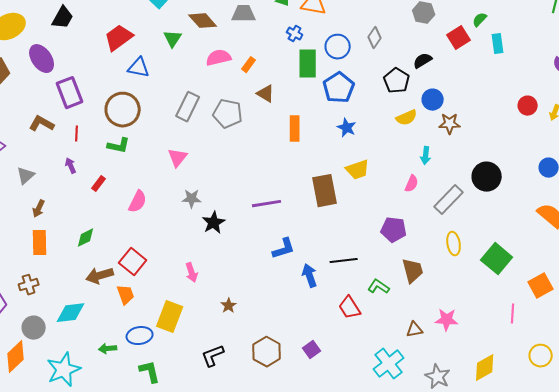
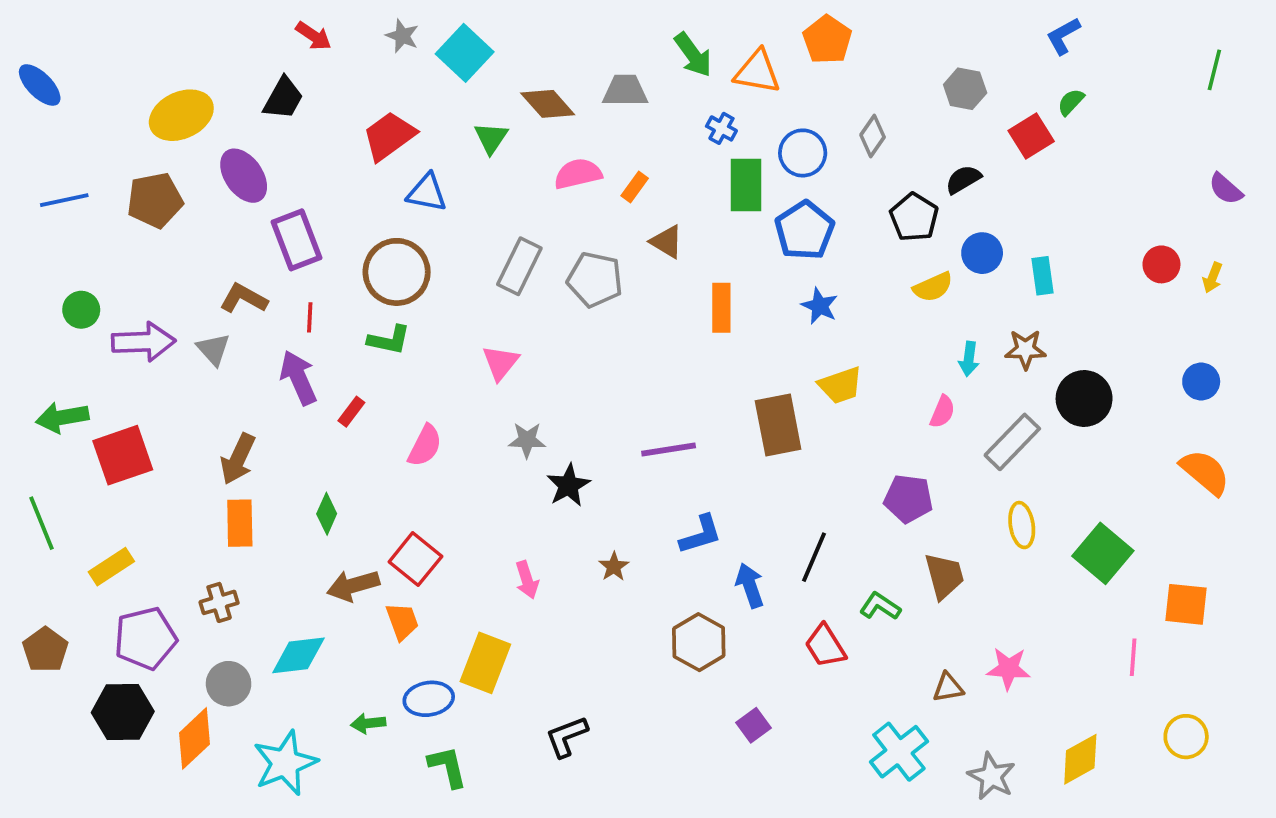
cyan rectangle: (498, 44) -> (1043, 276), moved
brown star: (450, 124) -> (1026, 349), moved
purple arrow: (71, 166) -> (298, 378), size x1.8
gray triangle: (26, 176) -> (213, 349), moved, turned -30
brown arrow: (39, 209) -> (238, 459), size x1.5
green diamond: (86, 238) -> (327, 514), turned -40
black line: (344, 261) -> (814, 557), turned -60
orange square: (541, 286) -> (1186, 604), turned 35
brown star: (229, 306) -> (614, 567), moved
brown hexagon: (267, 352) -> (699, 642), moved

